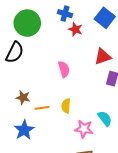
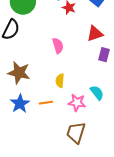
brown star: (23, 97) -> (19, 73), size x1.6
orange line: (42, 108) -> (46, 103), moved

